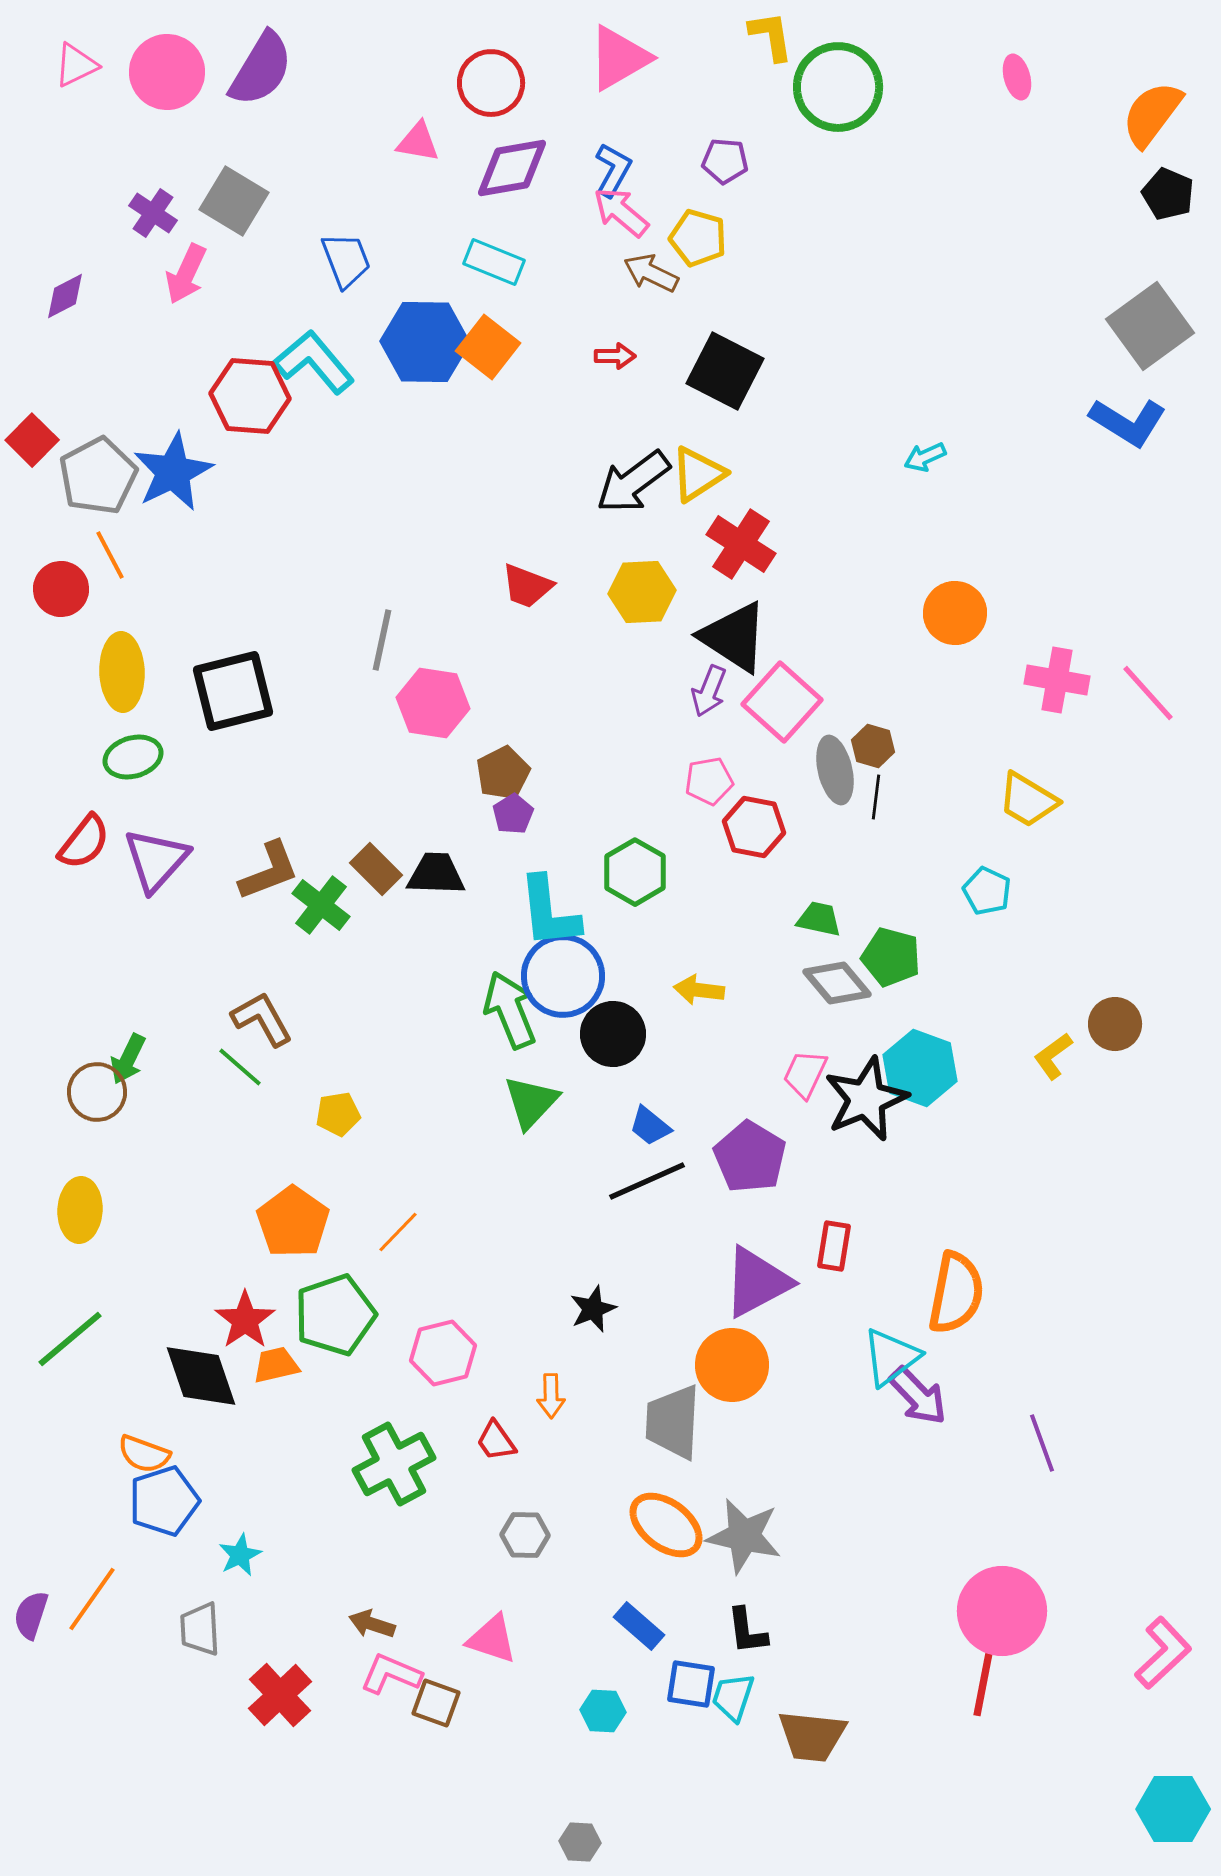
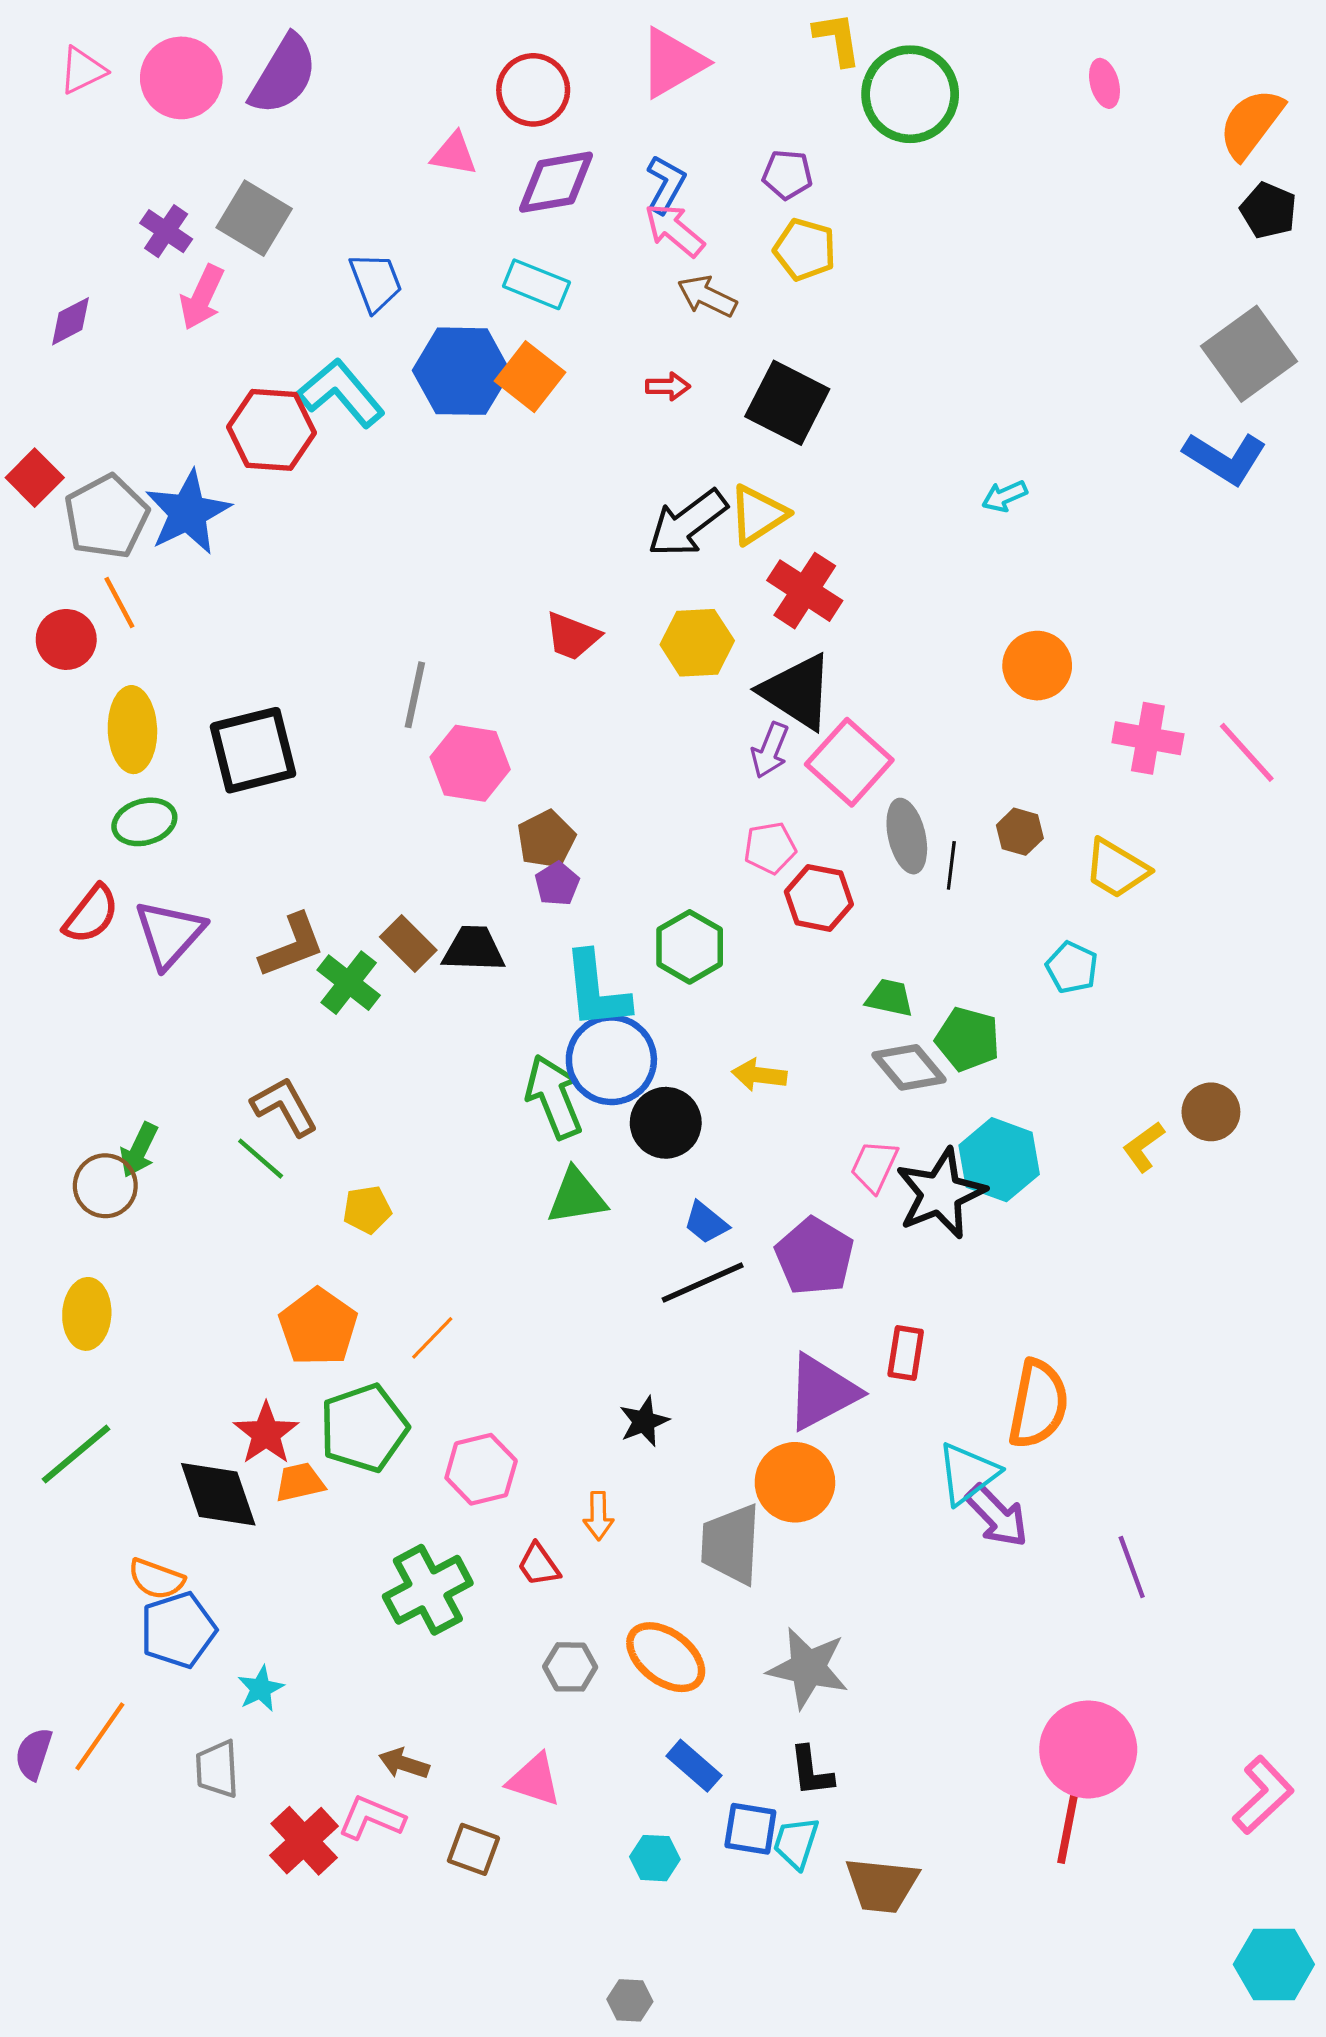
yellow pentagon: (698, 238) -> (805, 250), moved
brown hexagon: (873, 746) -> (1020, 832), moved
green triangle: (531, 1102) -> (577, 1197), turned 38
orange ellipse: (666, 1525) -> (666, 1657), moved
pink L-shape: (391, 1674) -> (371, 1818), moved

